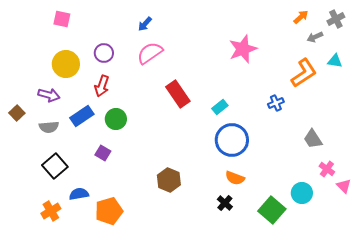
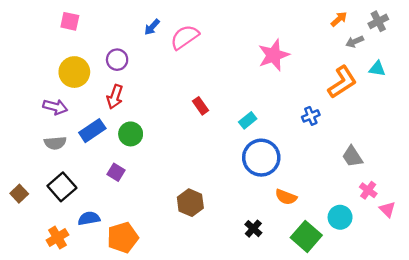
blue arrow: (145, 24) -> (152, 27), moved
pink semicircle: (150, 53) -> (185, 37), moved
red rectangle: (178, 94) -> (200, 106), size x0.6
brown square: (17, 113) -> (19, 194), moved
orange semicircle: (235, 178) -> (286, 197), moved

